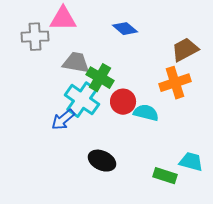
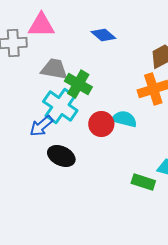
red circle: (123, 102) -> (101, 124), moved
black ellipse: (102, 161) -> (61, 156), moved

